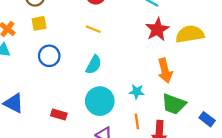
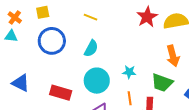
blue circle: (49, 56) -> (52, 41), size x1.4
orange arrow: (165, 71) -> (173, 56), moved
red rectangle: (59, 115) -> (61, 93), size x1.5

